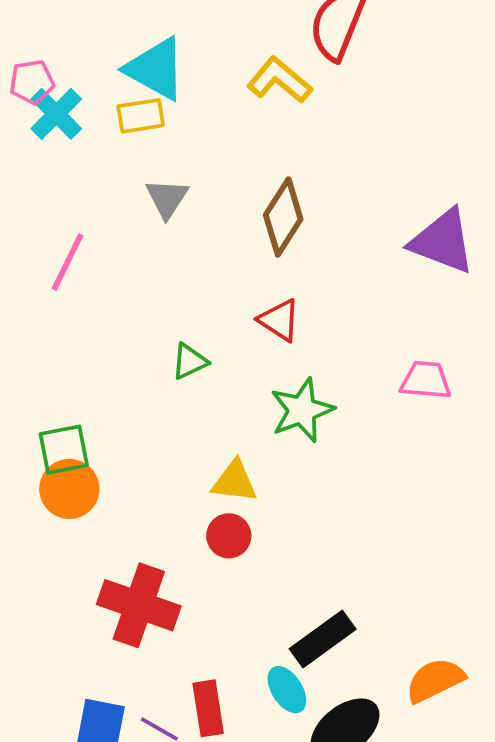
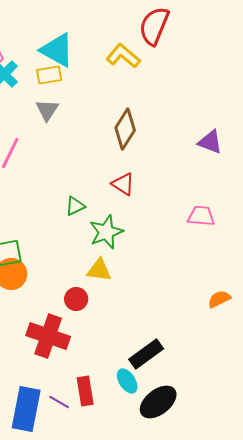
gray triangle: (167, 198) -> (47, 110), moved
purple triangle: (443, 241) -> (210, 142), size x0.7
green star: (302, 410) -> (106, 232), moved
red circle: (229, 536) -> (76, 299), moved
orange semicircle: (435, 680) -> (219, 299), moved, size x0.7

